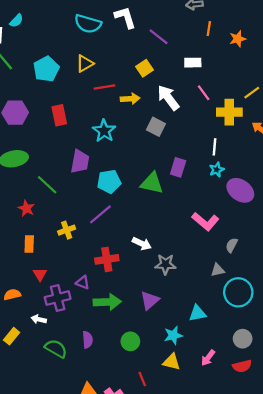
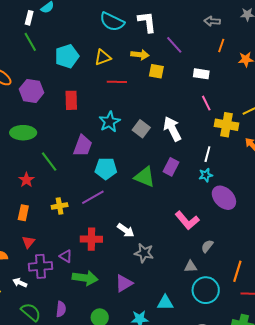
yellow square: (144, 68) -> (156, 71), turned 35
white arrow: (168, 98) -> (172, 129), moved
yellow arrow: (130, 99) -> (140, 55), moved
gray square: (156, 127) -> (141, 129), moved

